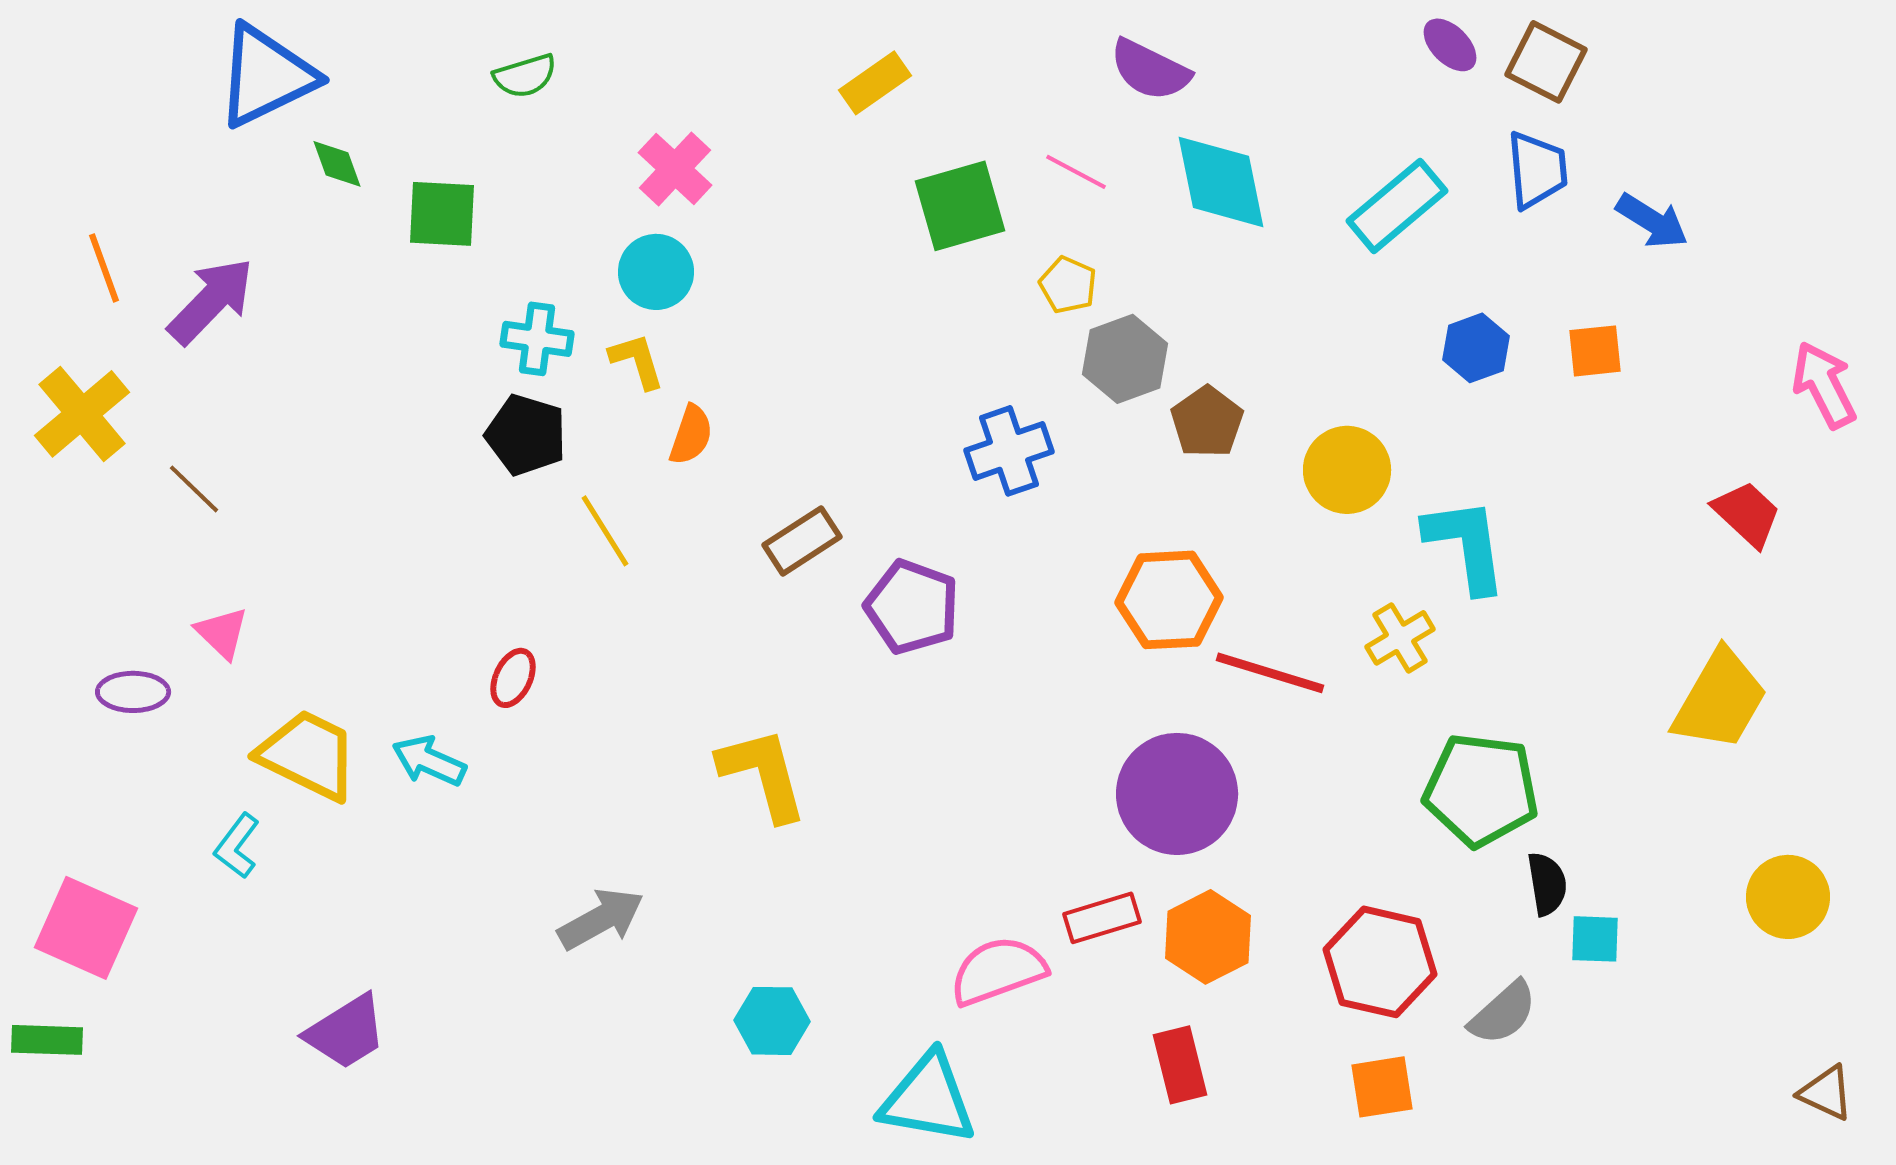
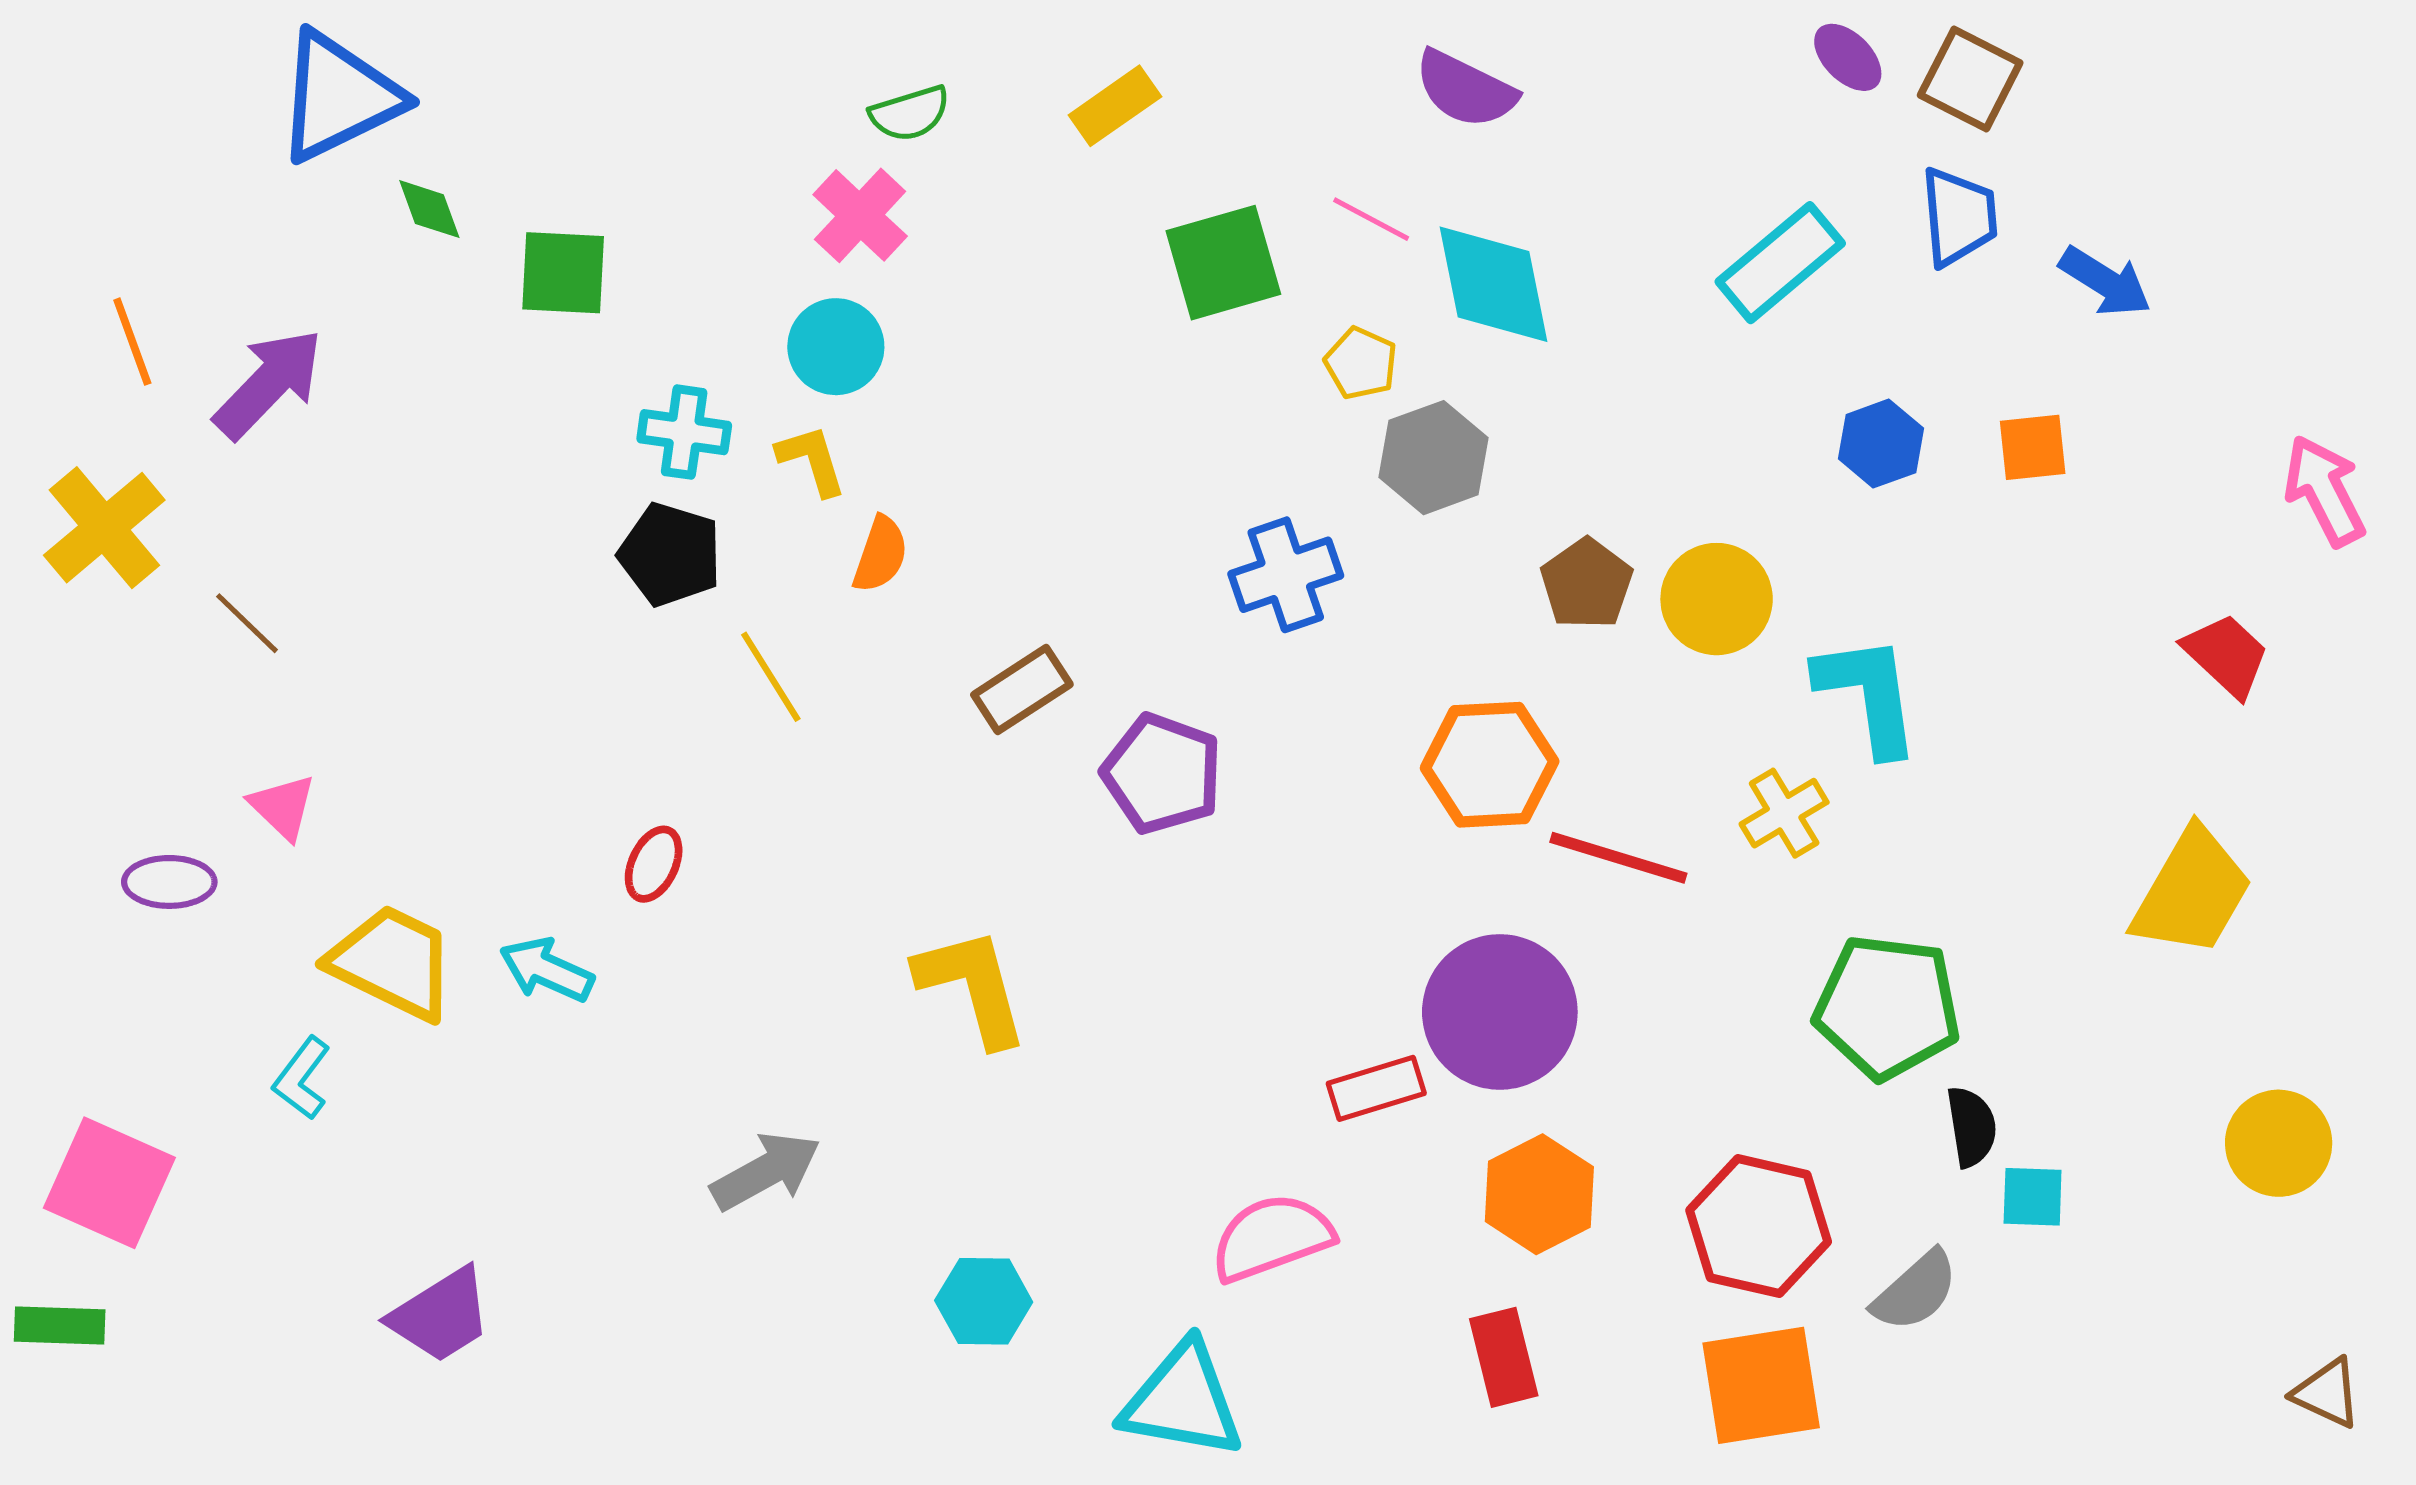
green semicircle: (525, 76) -> (910, 113), moved
cyan diamond: (1221, 182) -> (1493, 284), moved
brown pentagon: (1207, 422) -> (1587, 584), moved
red rectangle: (1102, 918) -> (1376, 1088), moved
orange square: (1382, 1087) -> (1761, 1385), size x1.5

